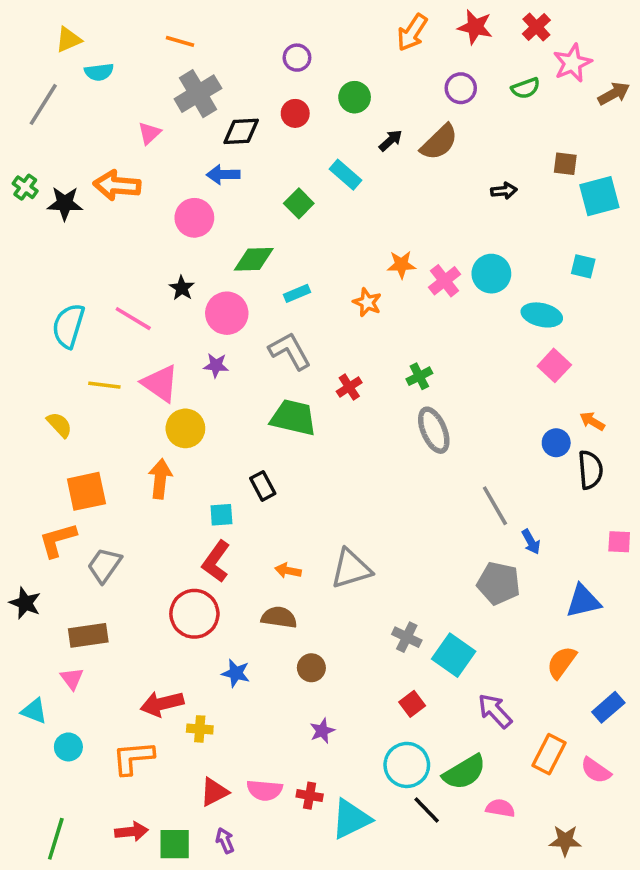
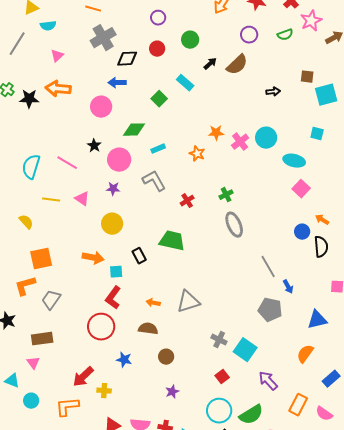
pink triangle: (149, 133) -> (57, 56), moved
pink triangle: (160, 383) -> (82, 199), size x0.7
green trapezoid: (293, 418) -> (172, 241), moved
yellow circle: (185, 428) -> (112, 224), moved
orange arrow: (160, 479) -> (93, 258), moved, turned 95
red arrow: (162, 704) -> (83, 377), turned -30

